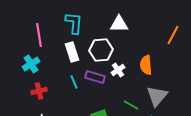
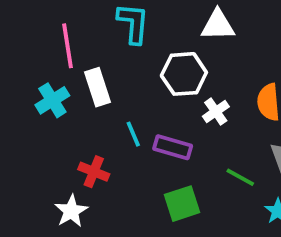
white rectangle: (72, 52) -> (98, 87), moved
purple rectangle: (95, 77) -> (173, 147), moved
red cross: (39, 91) -> (94, 172), moved, turned 35

